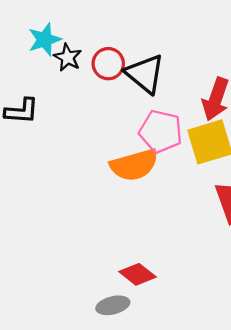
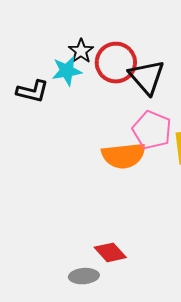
cyan star: (45, 40) -> (67, 71), moved
red circle: (108, 64) -> (116, 63), size x1.4

